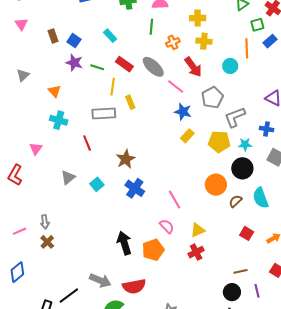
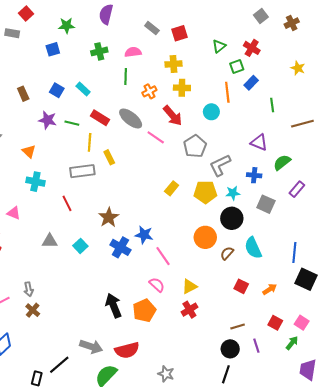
blue square: (74, 41) -> (57, 90), moved
blue star: (183, 112) -> (144, 235), moved
pink triangle: (36, 149) -> (14, 213), turned -40
gray triangle: (68, 177) -> (50, 241), turned 42

